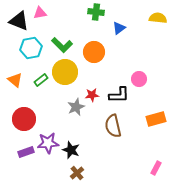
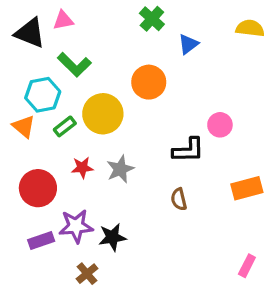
green cross: (96, 12) -> (152, 19), turned 35
green L-shape: (62, 45) -> (74, 65), moved
cyan hexagon: (31, 48) -> (43, 95), moved
red star: (92, 95) -> (82, 168), moved
brown semicircle: (113, 126) -> (179, 199), size x0.6
black star: (71, 150) -> (112, 237), turned -30
brown cross: (77, 173) -> (87, 274), moved

